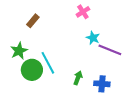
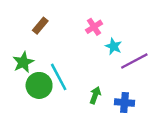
pink cross: (83, 12) -> (94, 27), moved
purple line: (110, 50) -> (134, 61), turned -50

